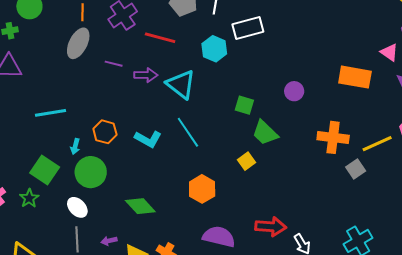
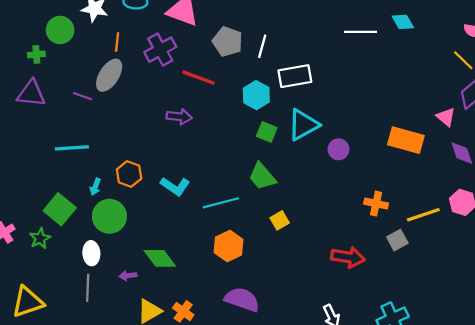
purple line: (114, 64) -> (82, 96), moved
cyan triangle: (181, 84) -> (303, 125), moved, turned 48
green square: (244, 105) -> (267, 132), moved
cyan line: (188, 132) -> (221, 203), moved, turned -76
green trapezoid: (265, 133) -> (262, 176), moved
orange cross: (333, 137) -> (376, 204), size x0.7
white ellipse: (77, 207) -> (91, 253), turned 35
red arrow: (271, 227) -> (348, 257), moved
purple arrow: (109, 241) -> (128, 276), moved

